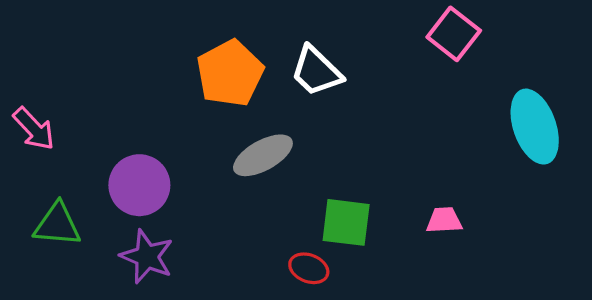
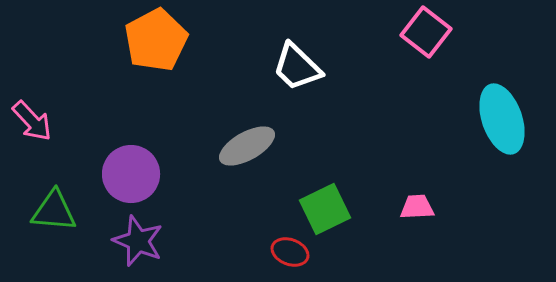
orange pentagon: (230, 73) -> (156, 40), moved
green square: (346, 222) -> (325, 209), turned -33

